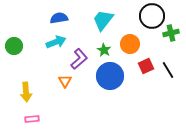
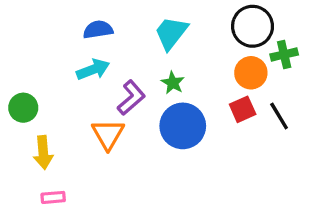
orange circle: (130, 44) -> (251, 73), moved
green circle: (14, 46) -> (23, 108), moved
orange triangle: (65, 81) -> (108, 134), size x1.5

